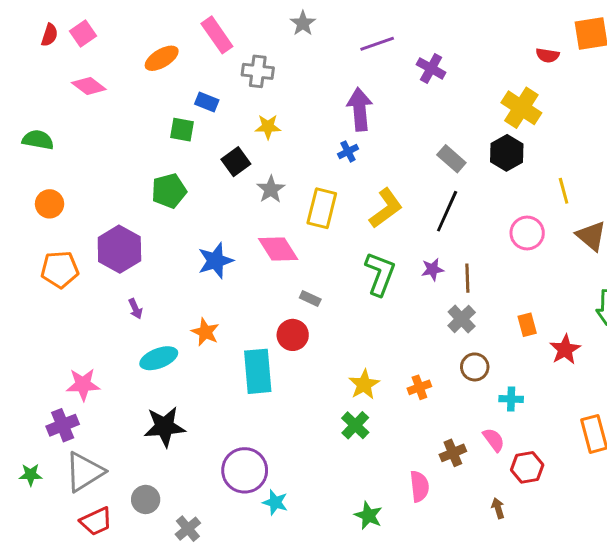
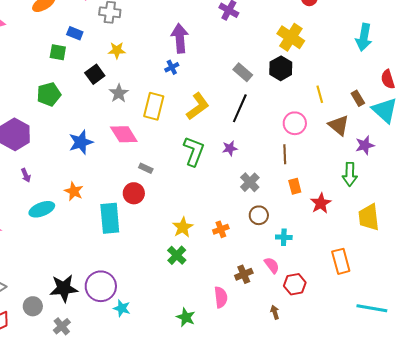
brown line: (467, 278) -> (285, 154), moved
black star: (165, 427) -> (64, 288), moved

